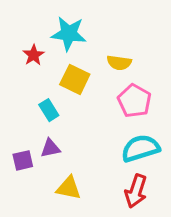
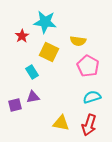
cyan semicircle: (141, 148) -> (92, 97), size x0.7
yellow triangle: (69, 188) -> (61, 123), moved

